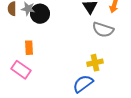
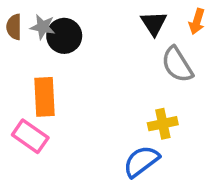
gray semicircle: (103, 30) -> (177, 65), turned 40
orange rectangle: (29, 48) -> (44, 97), size x1.5

